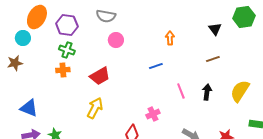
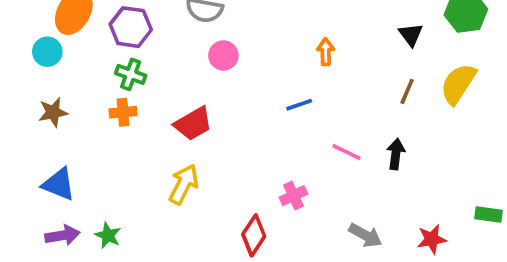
brown line: (213, 59) -> (407, 91), turned -48
brown star: (15, 63) -> (53, 112), moved
pink line: (181, 91) -> (346, 152), turned -42
yellow semicircle: (240, 91) -> (458, 84), moved

